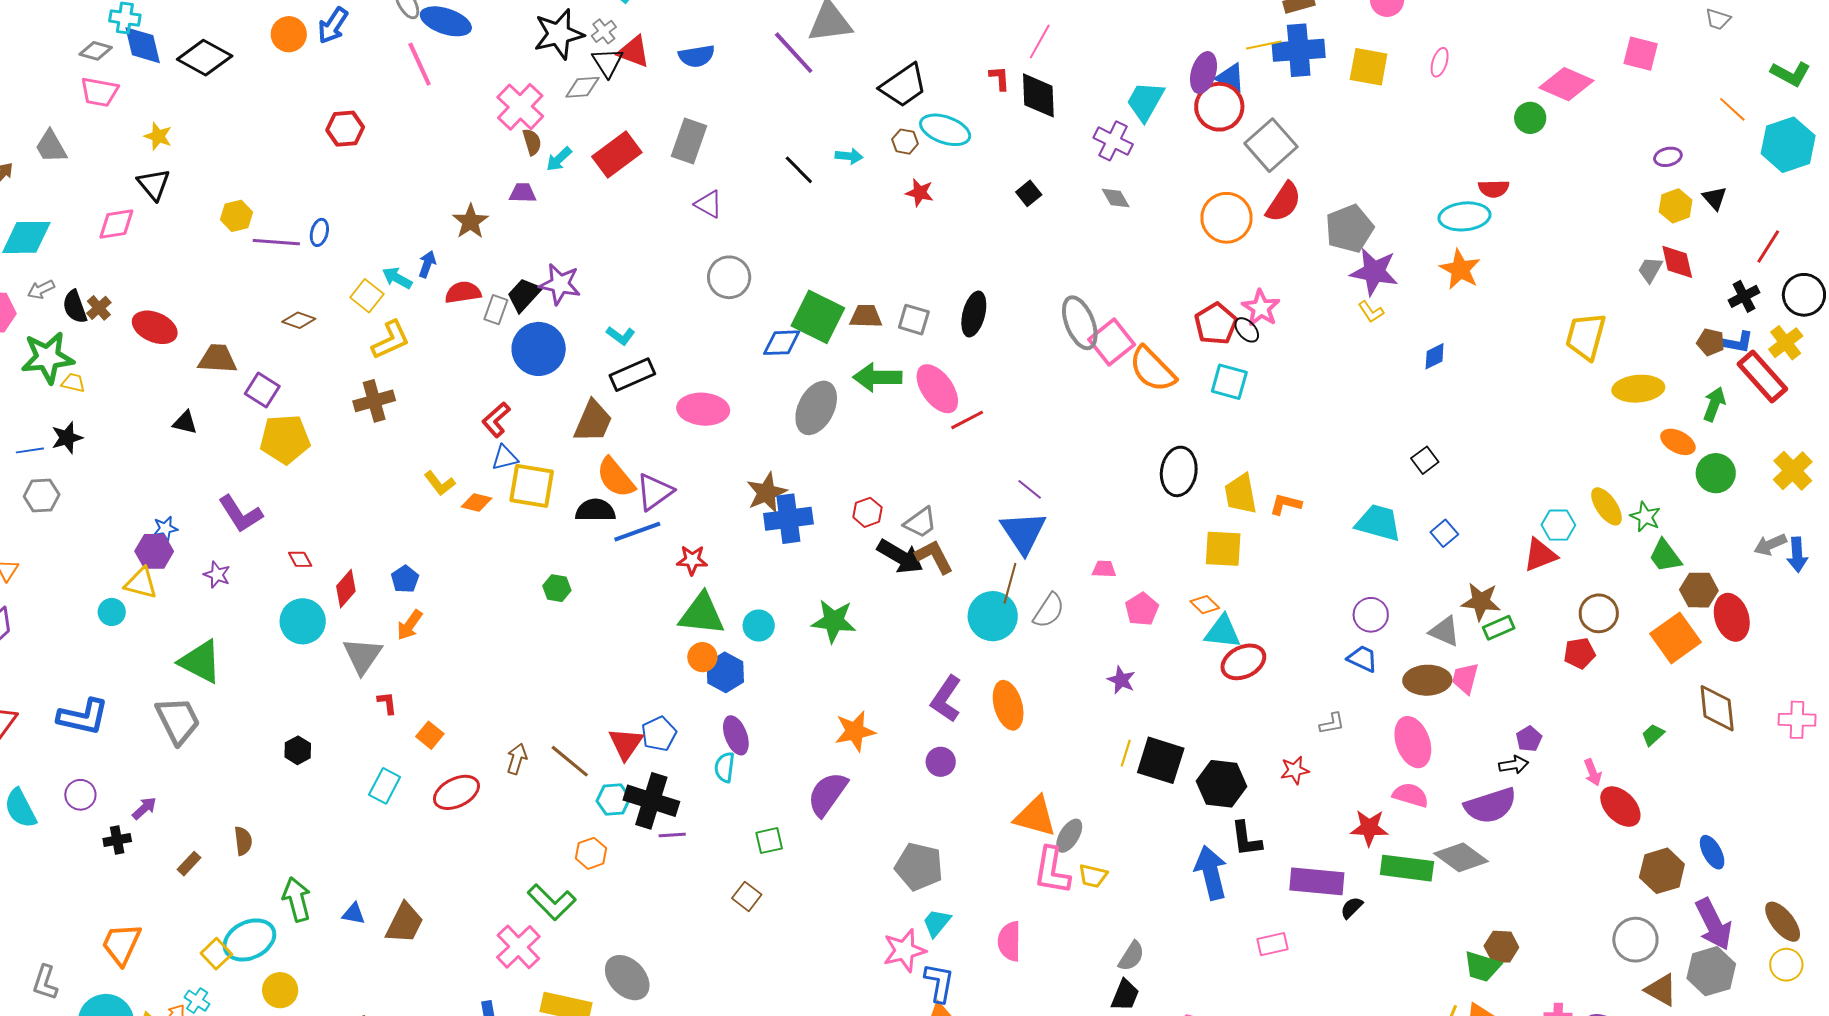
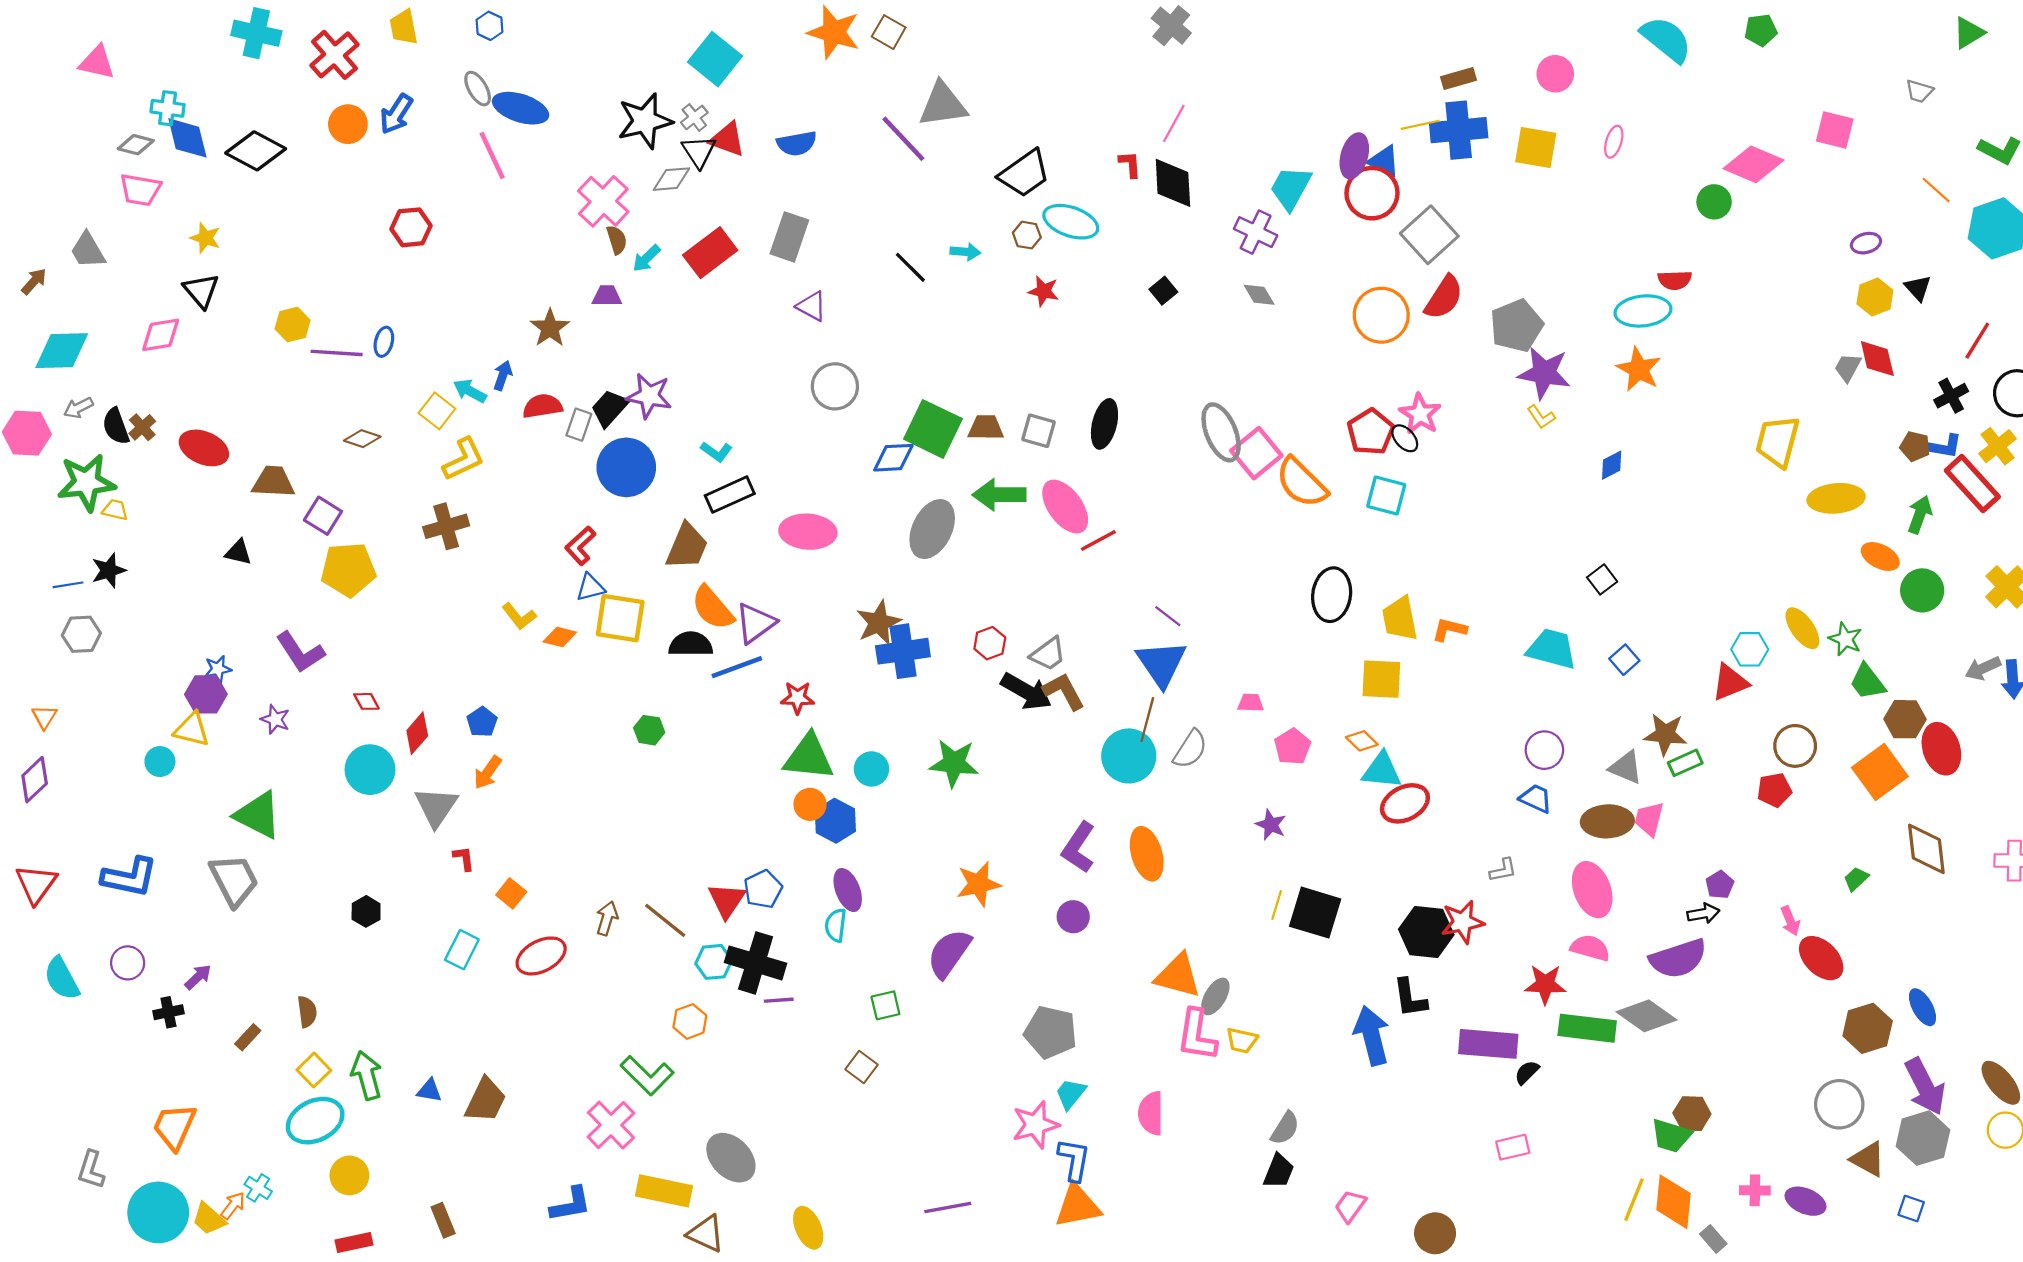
red star: (1295, 770) -> (1463, 922), size x1.4
black hexagon: (1222, 784) -> (1426, 932), moved
pink rectangle: (1272, 944) -> (1513, 1147), moved
yellow square: (216, 954) -> (314, 1070), moved

